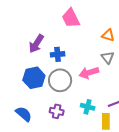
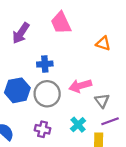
purple arrow: (36, 44) -> (21, 33), moved
gray triangle: (108, 57) -> (102, 101), moved
cyan cross: (88, 107) -> (78, 125), turned 32

